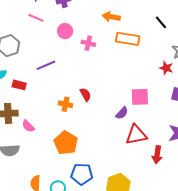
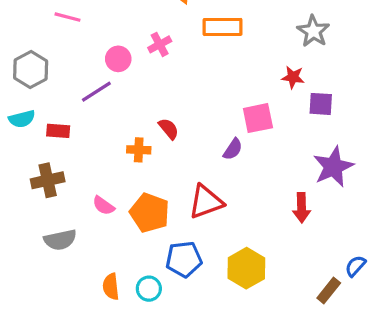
pink circle: (65, 31) -> (118, 59), moved
pink cross: (88, 43) -> (160, 44), turned -32
red star: (166, 68) -> (293, 77), moved
pink semicircle: (28, 126) -> (103, 206), moved
red triangle: (136, 135) -> (206, 202), moved

